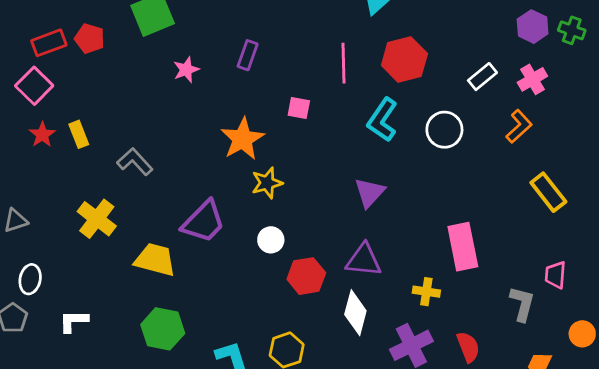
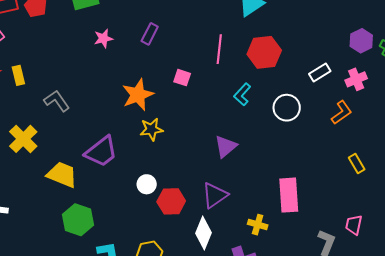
cyan L-shape: (382, 120) -> (242, 94), size x0.7
yellow rectangle: (548, 192) -> (357, 164), size x0.7
white circle: (271, 240) -> (147, 184), moved
purple triangle: (364, 260) -> (215, 195), turned -48
green hexagon: (163, 329) -> (78, 220), moved

